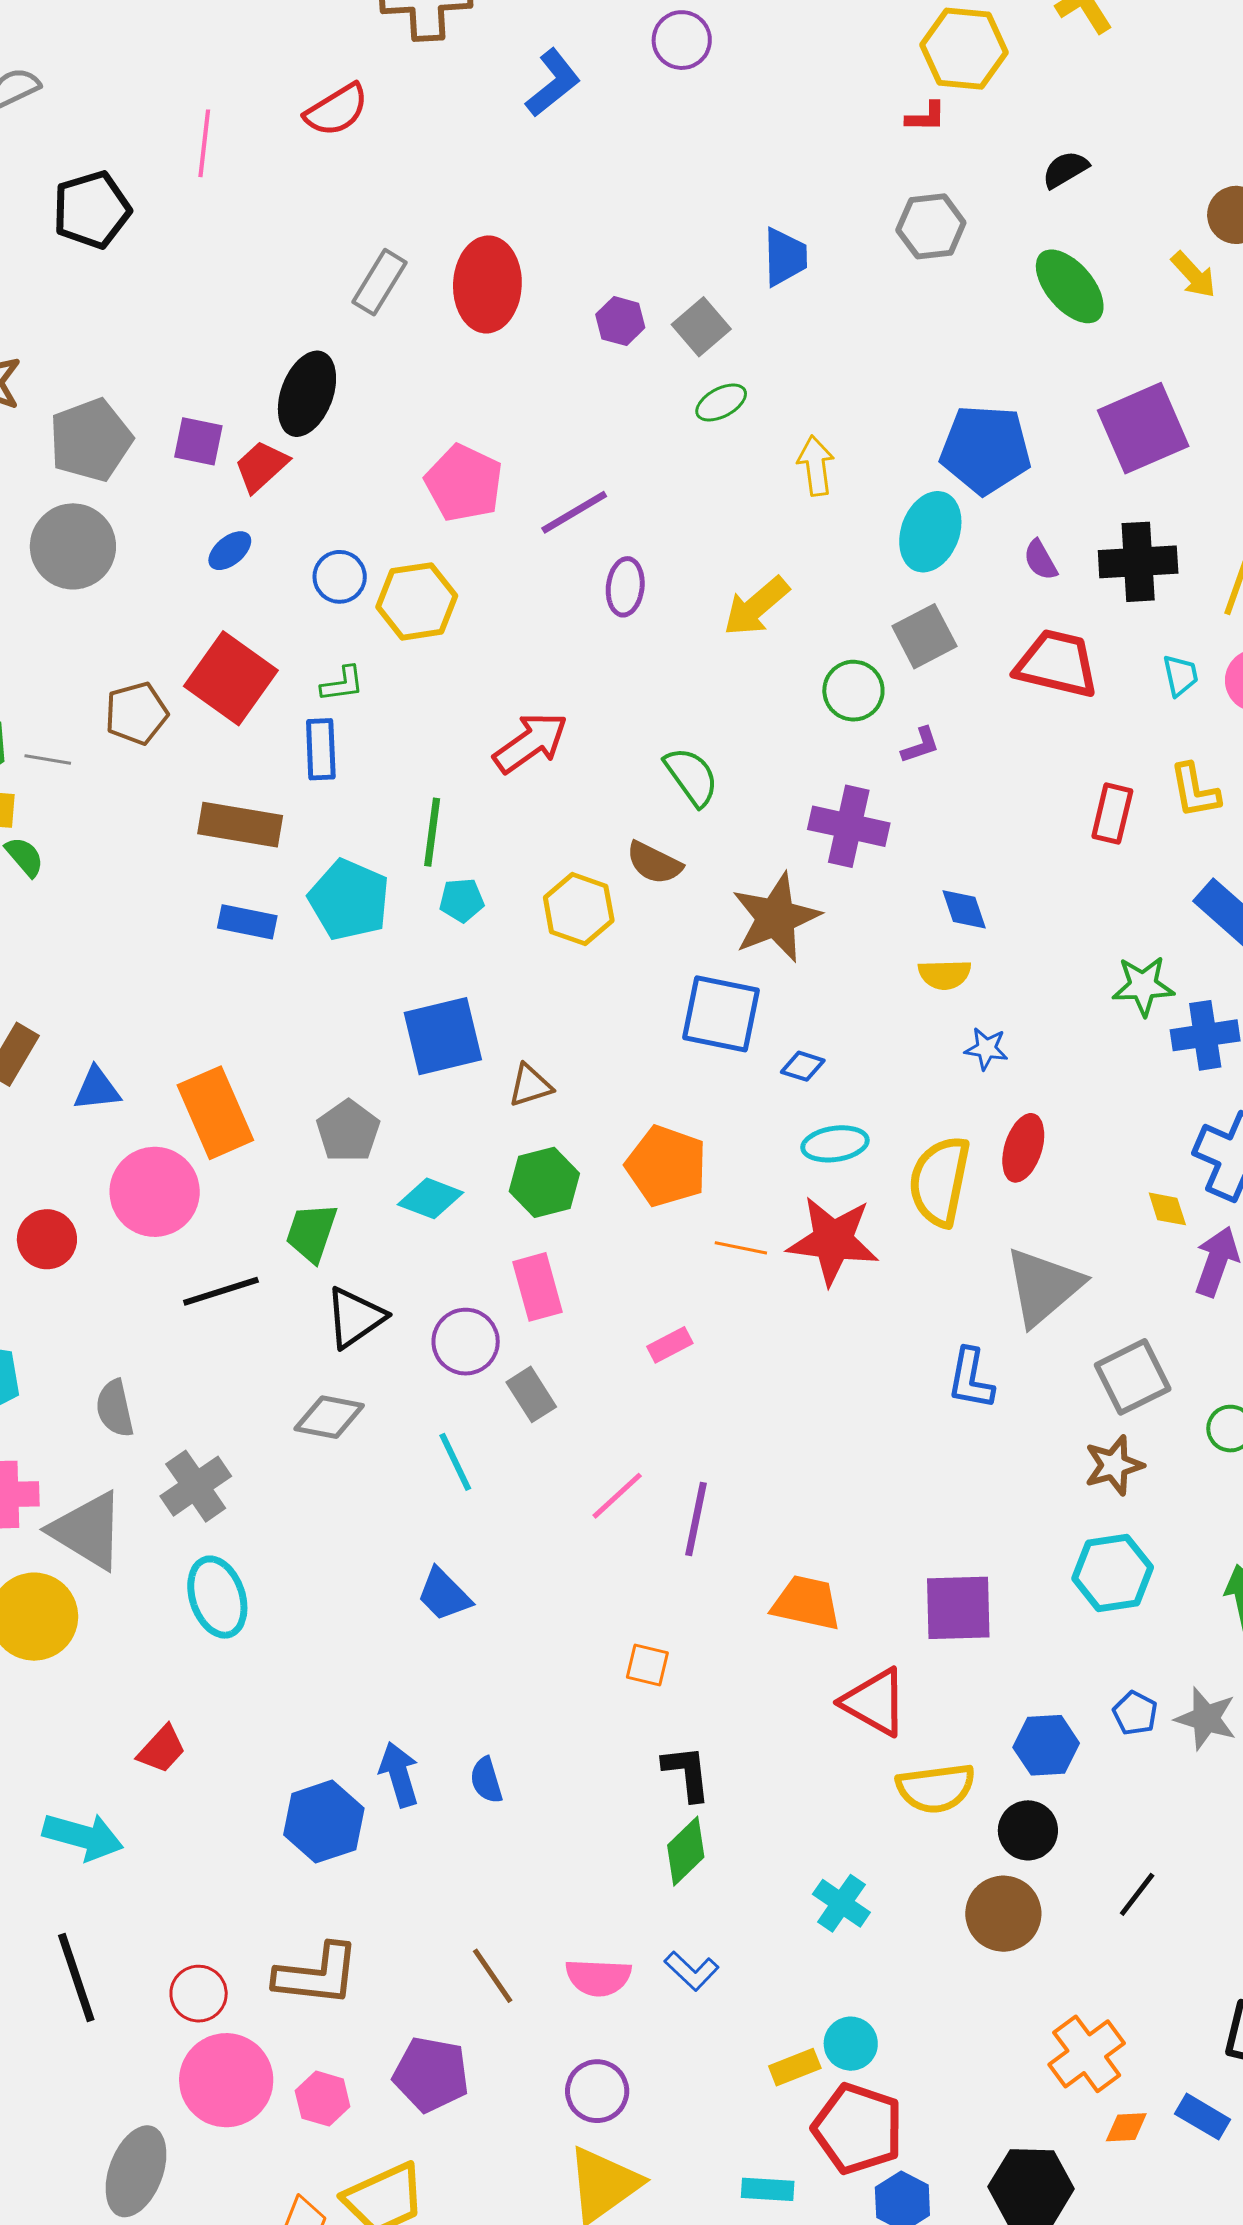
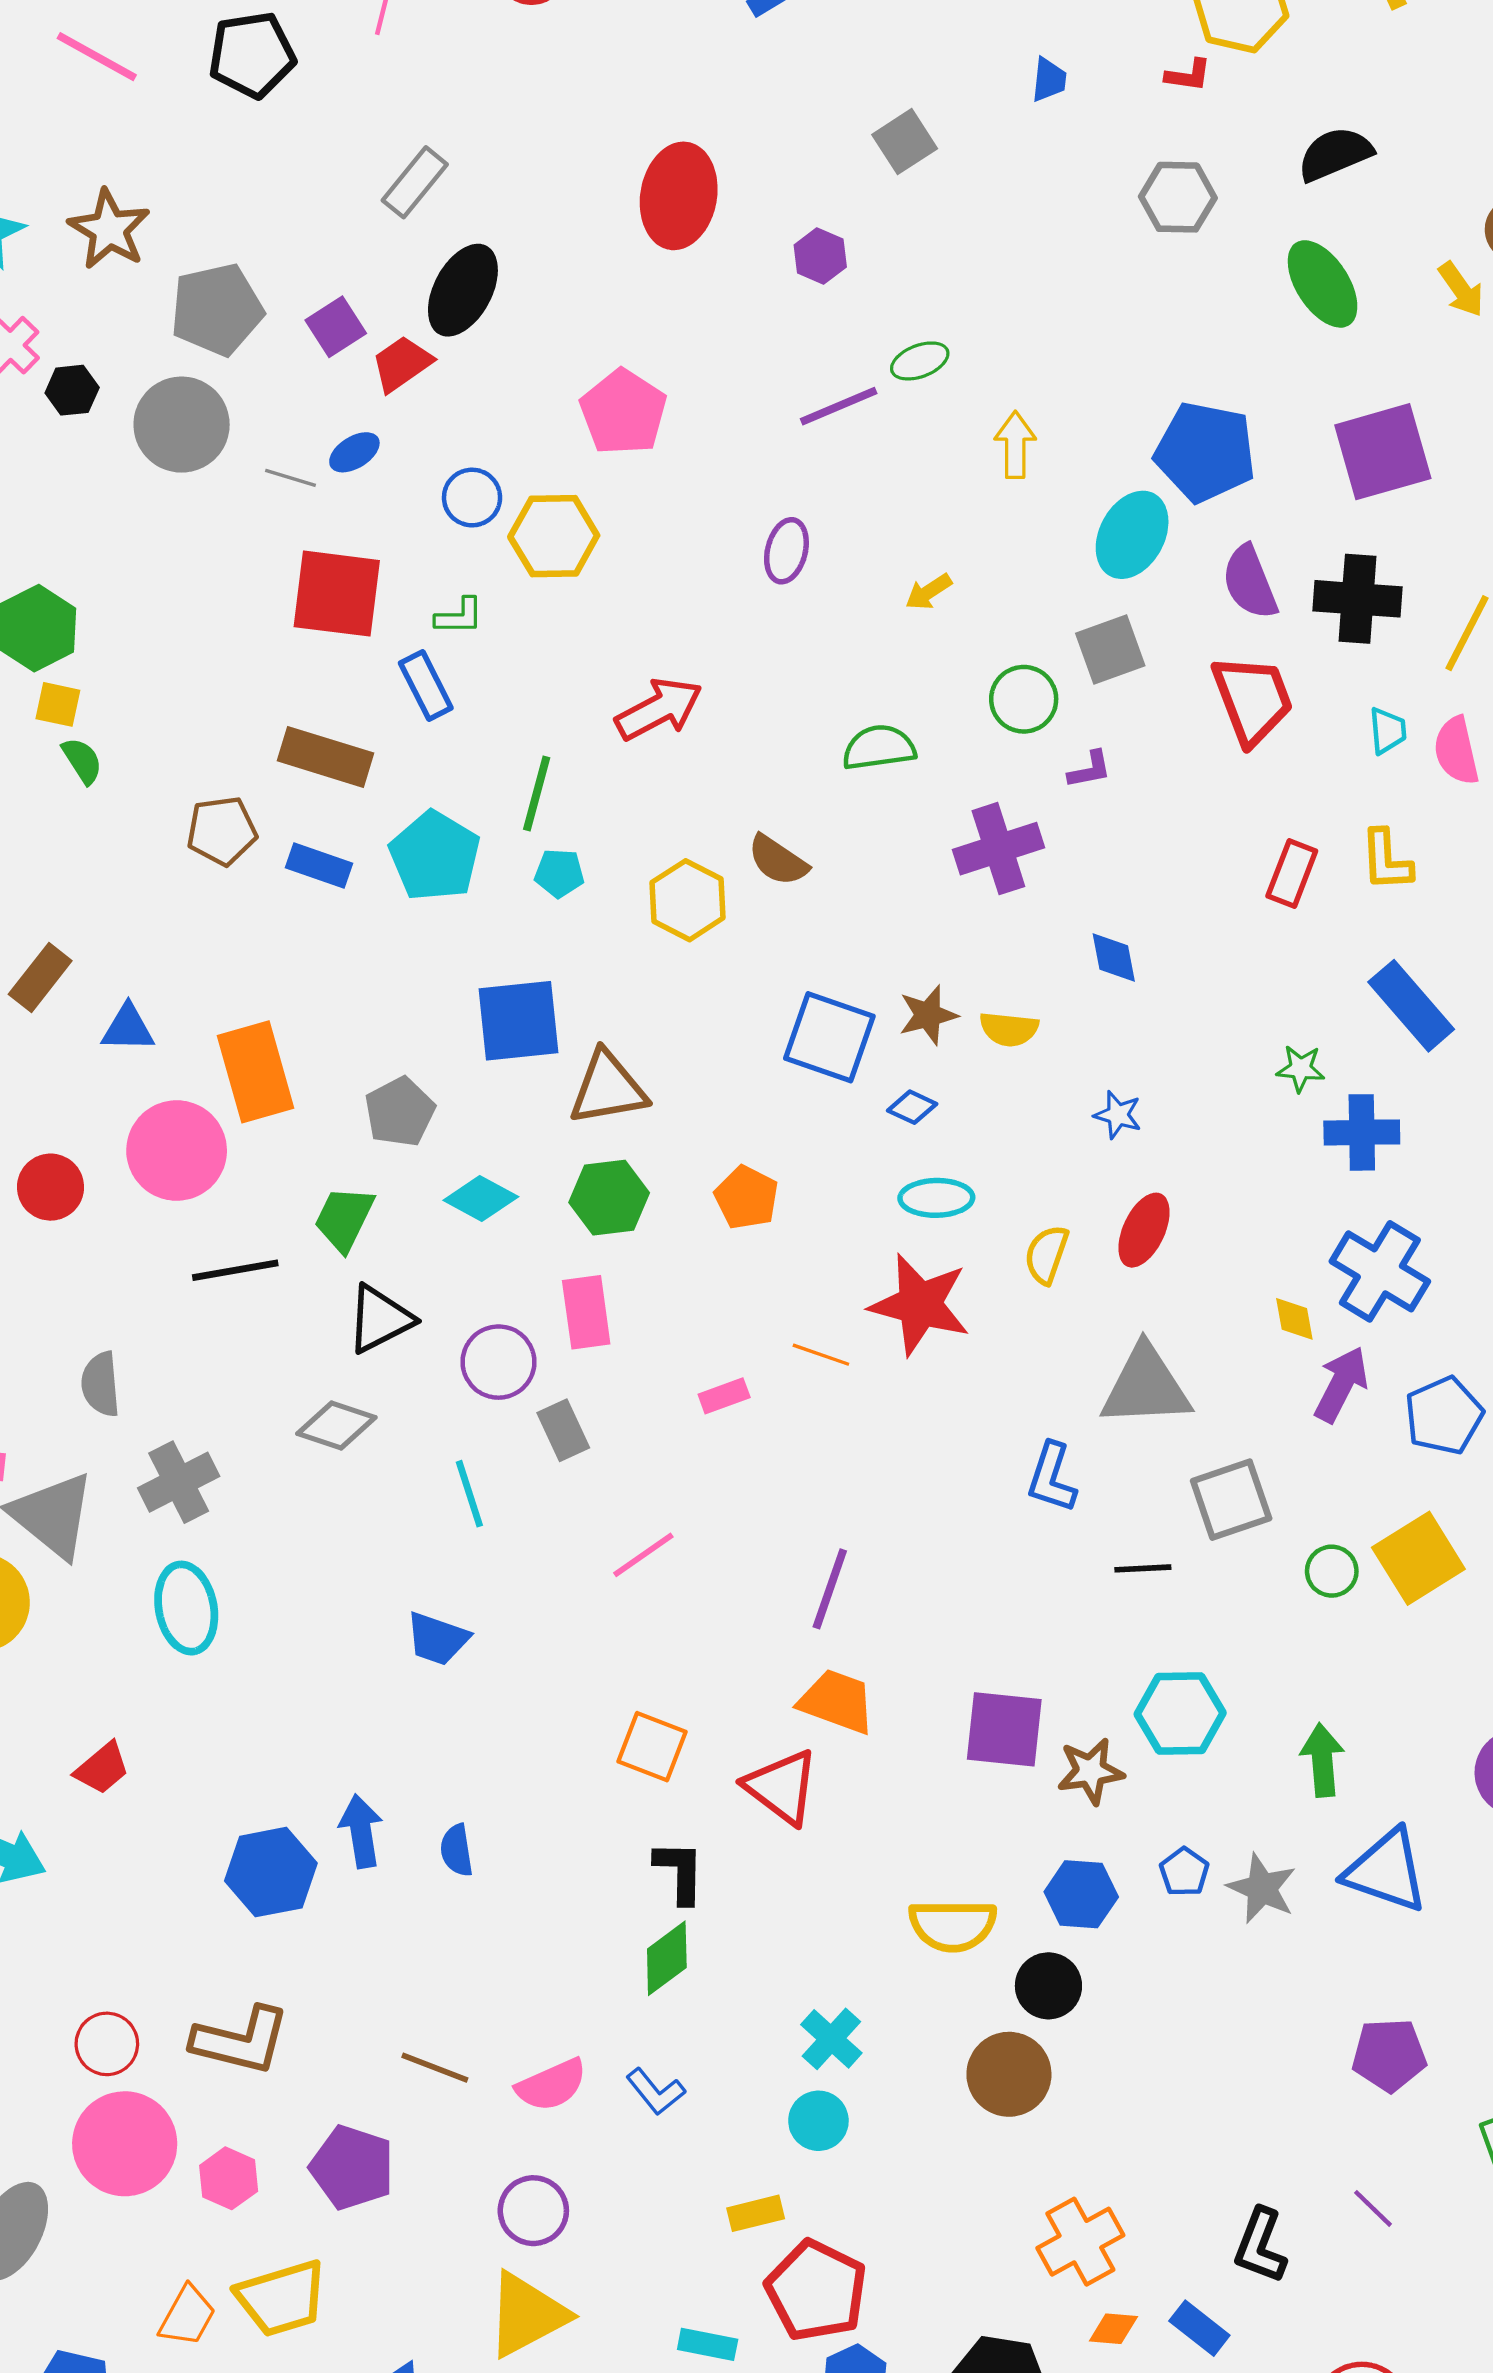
black semicircle: (1065, 169) -> (1335, 154), size x1.4
blue trapezoid: (785, 257) -> (1049, 80), moved, size x0.7
gray rectangle: (380, 282) -> (415, 182), moved
gray square: (701, 327) -> (905, 142), moved
purple square: (198, 441) -> (336, 327), turned 38
purple line: (574, 512) -> (839, 406), moved
purple semicircle: (1040, 560) -> (1250, 582), size x1.6
yellow arrow: (756, 607) -> (929, 592), size x0.6
red trapezoid: (1057, 664) -> (1253, 699), turned 48
red square: (231, 678) -> (337, 594), turned -36
brown pentagon: (136, 713) -> (222, 831), moved
blue rectangle: (321, 749) -> (426, 686), turned -32
gray line: (48, 760) -> (291, 478), moved
green semicircle: (691, 777) -> (879, 748), moved, turned -70
purple cross: (849, 826) -> (998, 849), turned -38
brown star: (776, 918) -> (928, 1015), moved, size x0.6
yellow semicircle: (945, 974) -> (1009, 1029), moved
green star: (1143, 986) -> (1301, 1069), size x0.7
brown triangle: (530, 1085) -> (608, 1088), size x1.6
orange pentagon: (666, 1166) -> (747, 1197), size x0.7
yellow semicircle: (940, 1181) -> (1047, 1255), size x0.6
orange line: (741, 1248) -> (821, 1355), moved
gray triangle: (1043, 1286) -> (1146, 1386), turned 30
brown star: (1114, 1465) -> (1090, 1771), moved
purple line: (696, 1519) -> (830, 1589), moved
blue trapezoid: (444, 1595) -> (437, 1639), turned -34
orange square: (647, 1665) -> (652, 1747), size x1.4
red triangle: (875, 1702) -> (782, 1787), moved
black line: (1137, 1894) -> (1143, 1568), moved, turned 42
brown line: (493, 1976) -> (435, 2068), turned -42
pink semicircle: (598, 1977) -> (552, 2085), turned -34
cyan circle: (851, 2044) -> (818, 2121), moved

